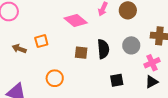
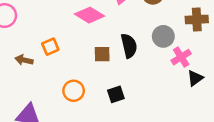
pink cross: (152, 63) -> (181, 57), moved
black square: (117, 80) -> (116, 94), moved

